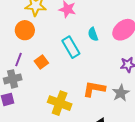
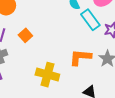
cyan rectangle: (71, 47) -> (90, 20), moved

